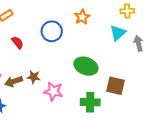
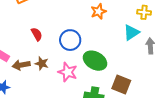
blue circle: (52, 31) -> (70, 40), moved
red semicircle: (17, 43) -> (37, 34), moved
pink star: (53, 91) -> (68, 72), moved

